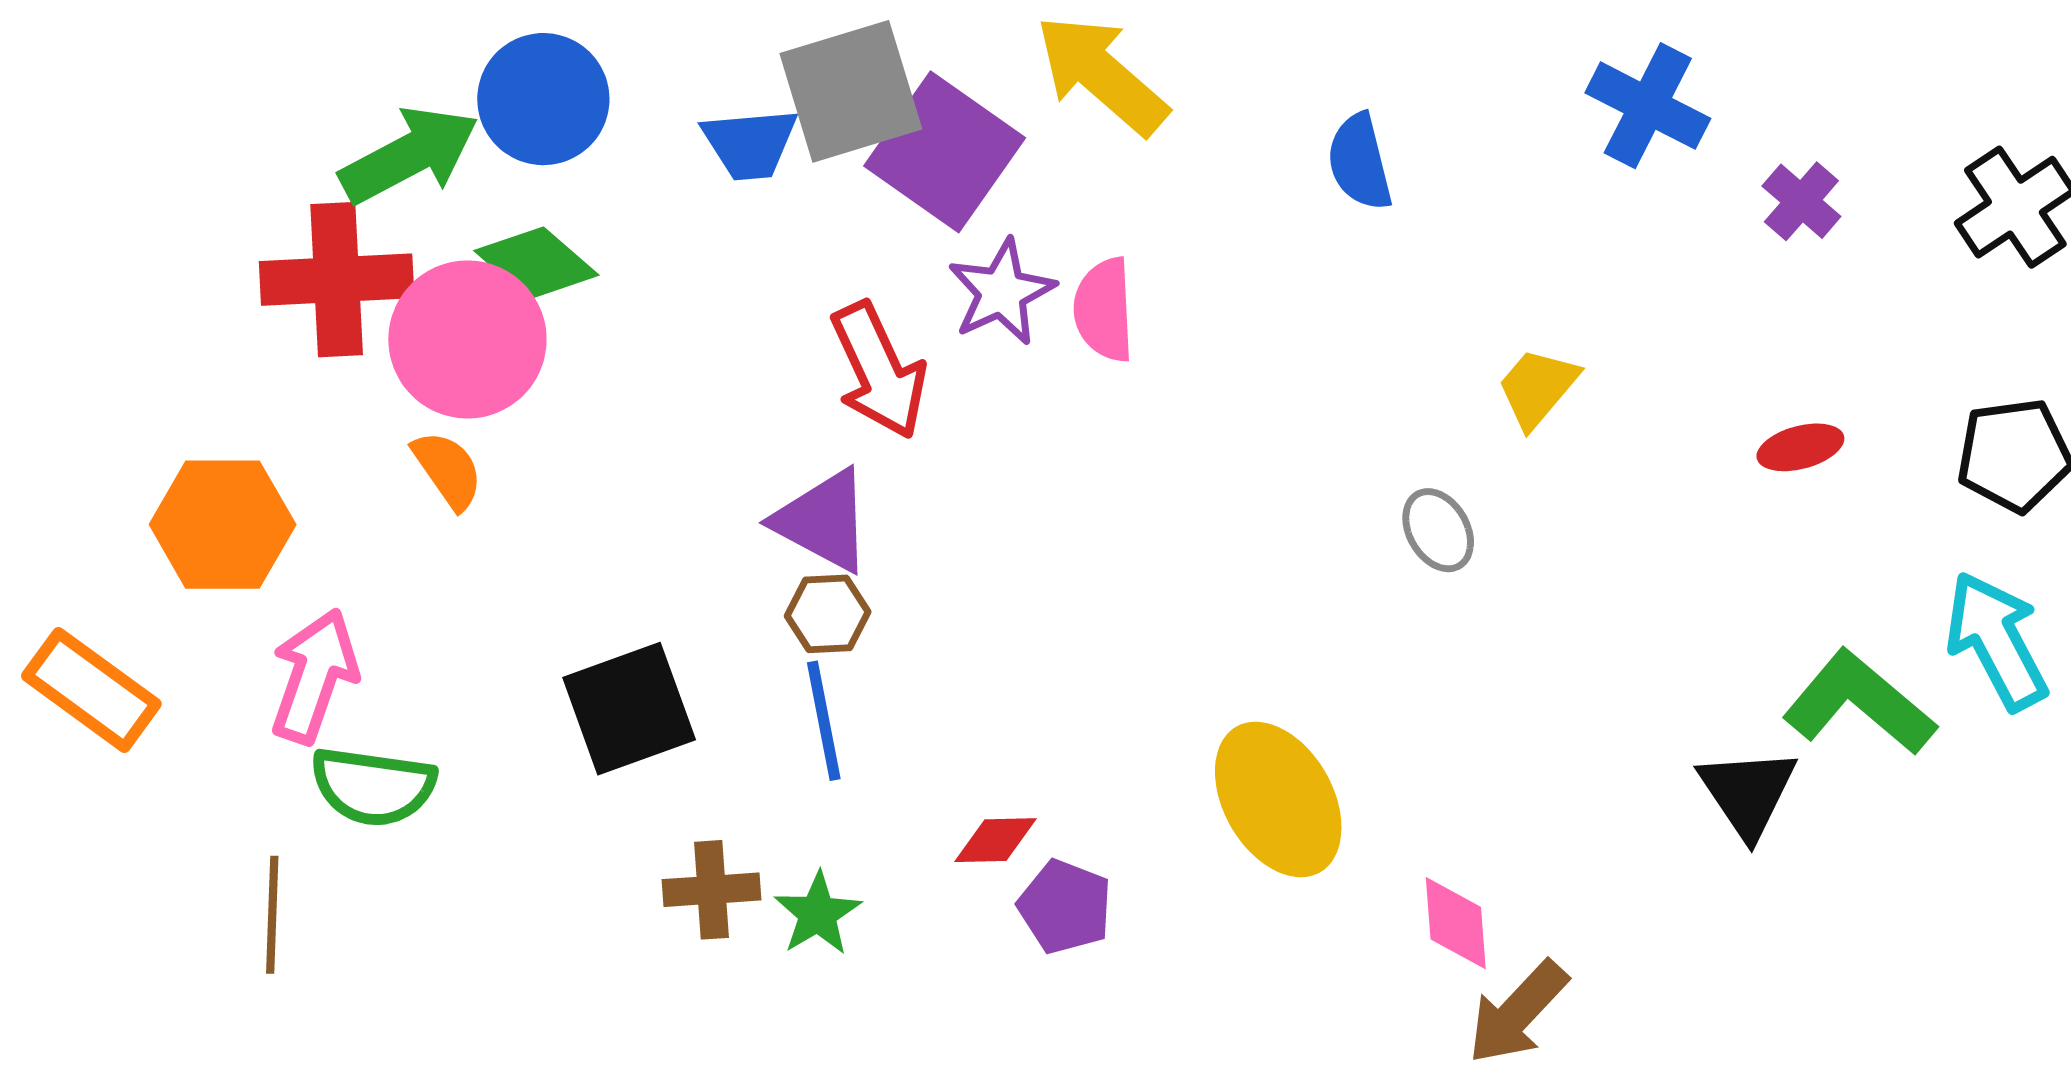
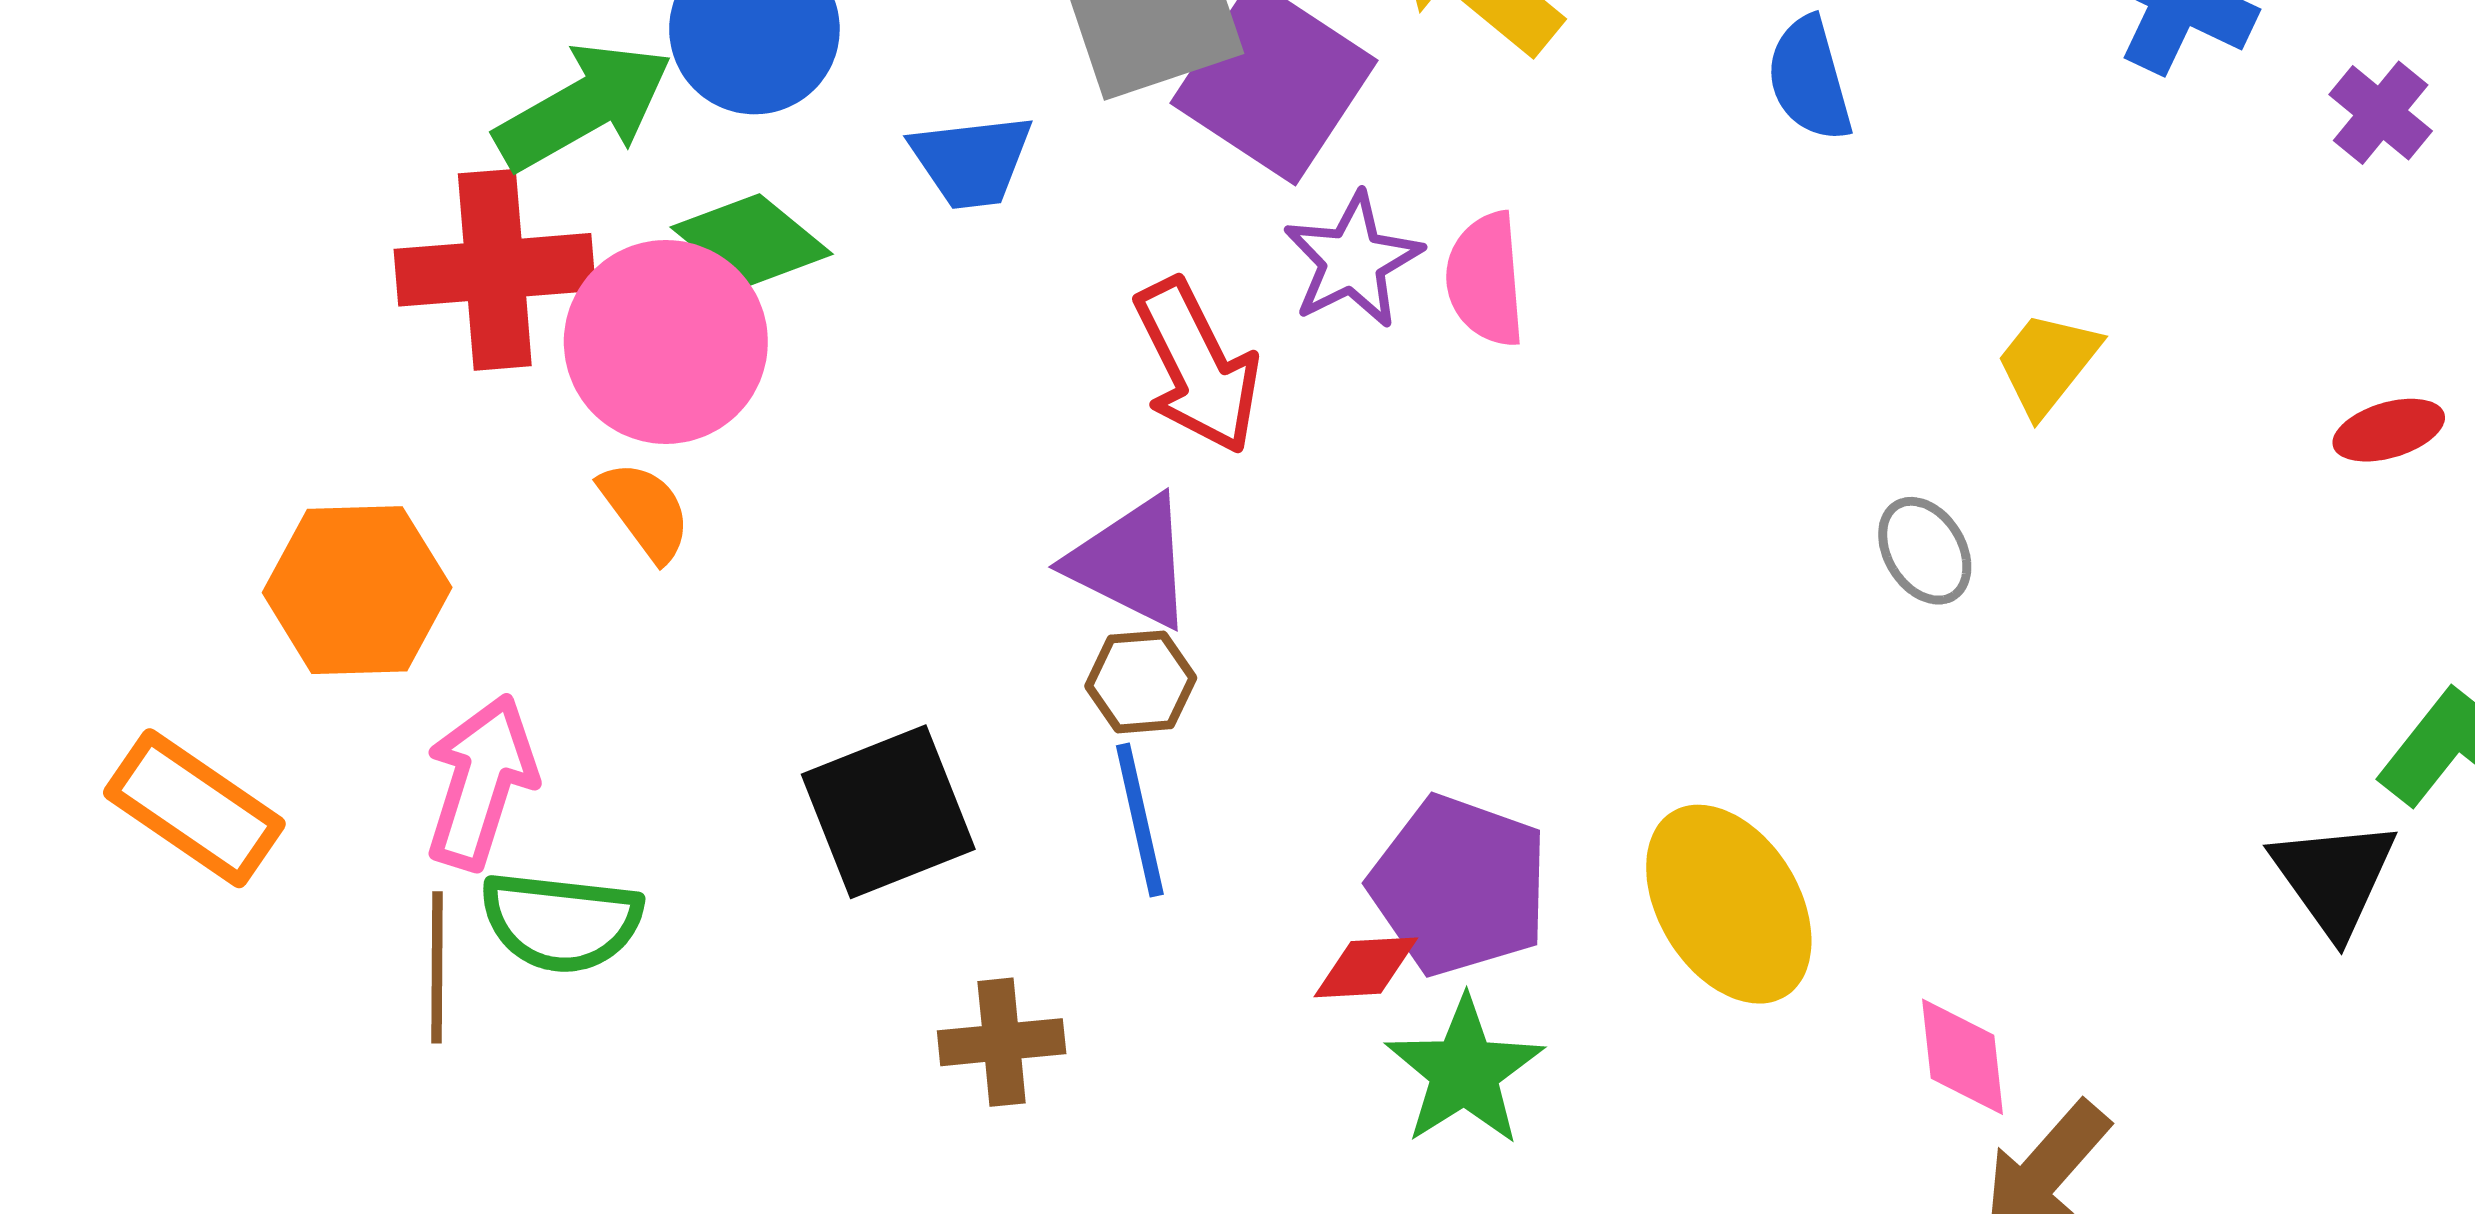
blue trapezoid: (750, 144) -> (972, 161), moved
purple pentagon: (1065, 907) -> (1459, 885), moved, size x1.5
green star: (818, 914) -> (1464, 1071), moved, size x1.4
brown line: (272, 915) -> (437, 967), moved

